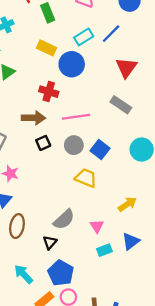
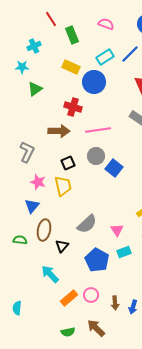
black square: (43, 143) -> (68, 163), moved
blue square: (100, 150) -> (114, 168), moved
yellow trapezoid: (86, 178) -> (63, 186), moved, turned 55
black triangle: (50, 242) -> (62, 246), moved
blue pentagon: (61, 273) -> (97, 260), moved

